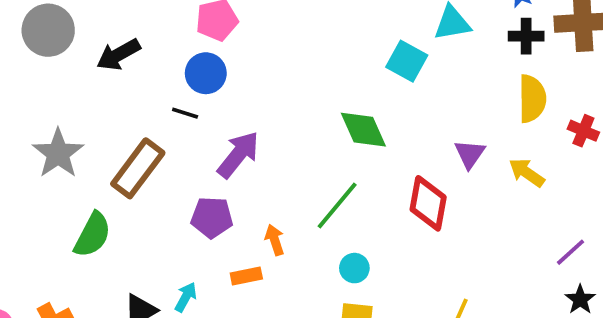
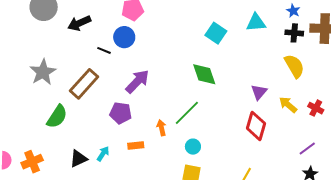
cyan square: (407, 61) -> (216, 33), moved
yellow semicircle: (532, 99) -> (294, 66), turned -35
black line: (185, 113) -> (104, 50), moved
red cross: (583, 131) -> (316, 108), moved
red diamond: (428, 203) -> (256, 126), moved
orange arrow: (275, 240) -> (161, 128), moved

